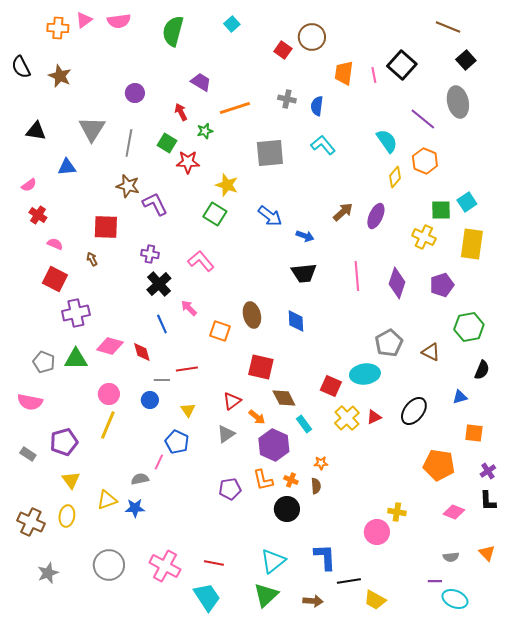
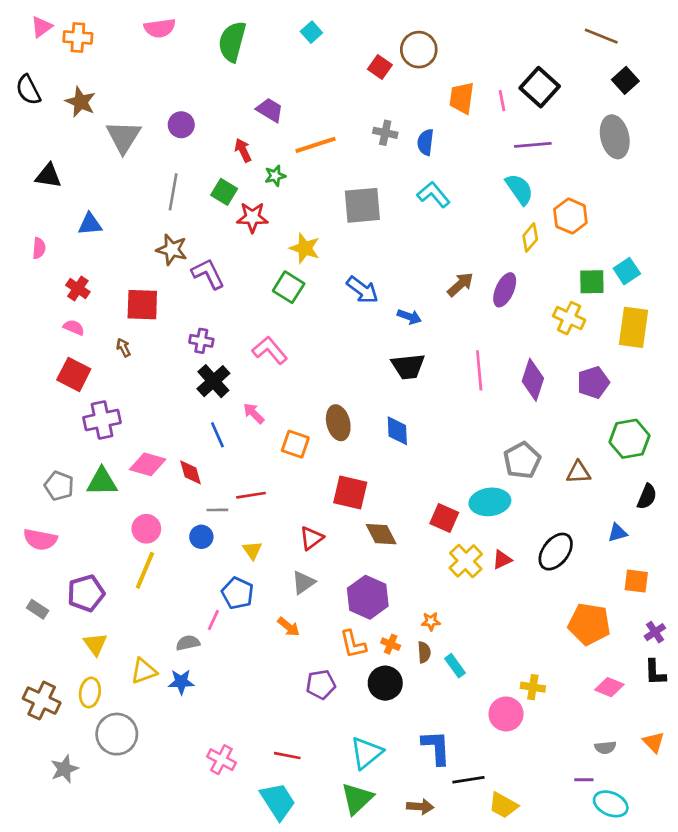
pink triangle: (84, 20) -> (42, 27), moved
purple line: (423, 119) -> (533, 145), moved, turned -44
gray triangle: (92, 129) -> (123, 137), moved
pink semicircle: (29, 185) -> (39, 248), turned -49
red cross: (38, 215) -> (78, 288), moved
brown triangle: (431, 352) -> (578, 472), turned -30
orange arrow: (257, 417) -> (289, 627), moved
cyan rectangle: (304, 424) -> (455, 666), moved
purple pentagon: (230, 489) -> (321, 684), moved
gray circle: (109, 565) -> (117, 734), moved
pink cross: (165, 566) -> (221, 760), size x0.7

